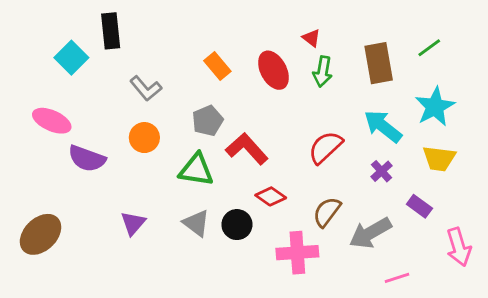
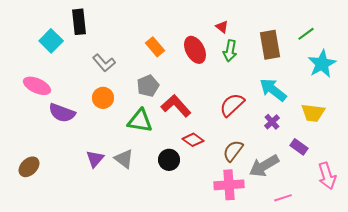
cyan star: (435, 107) -> (322, 64), moved
gray triangle: (196, 223) -> (124, 159), moved
brown ellipse: (41, 234) -> (29, 167), size x0.7
pink cross: (297, 253) -> (229, 185), moved

